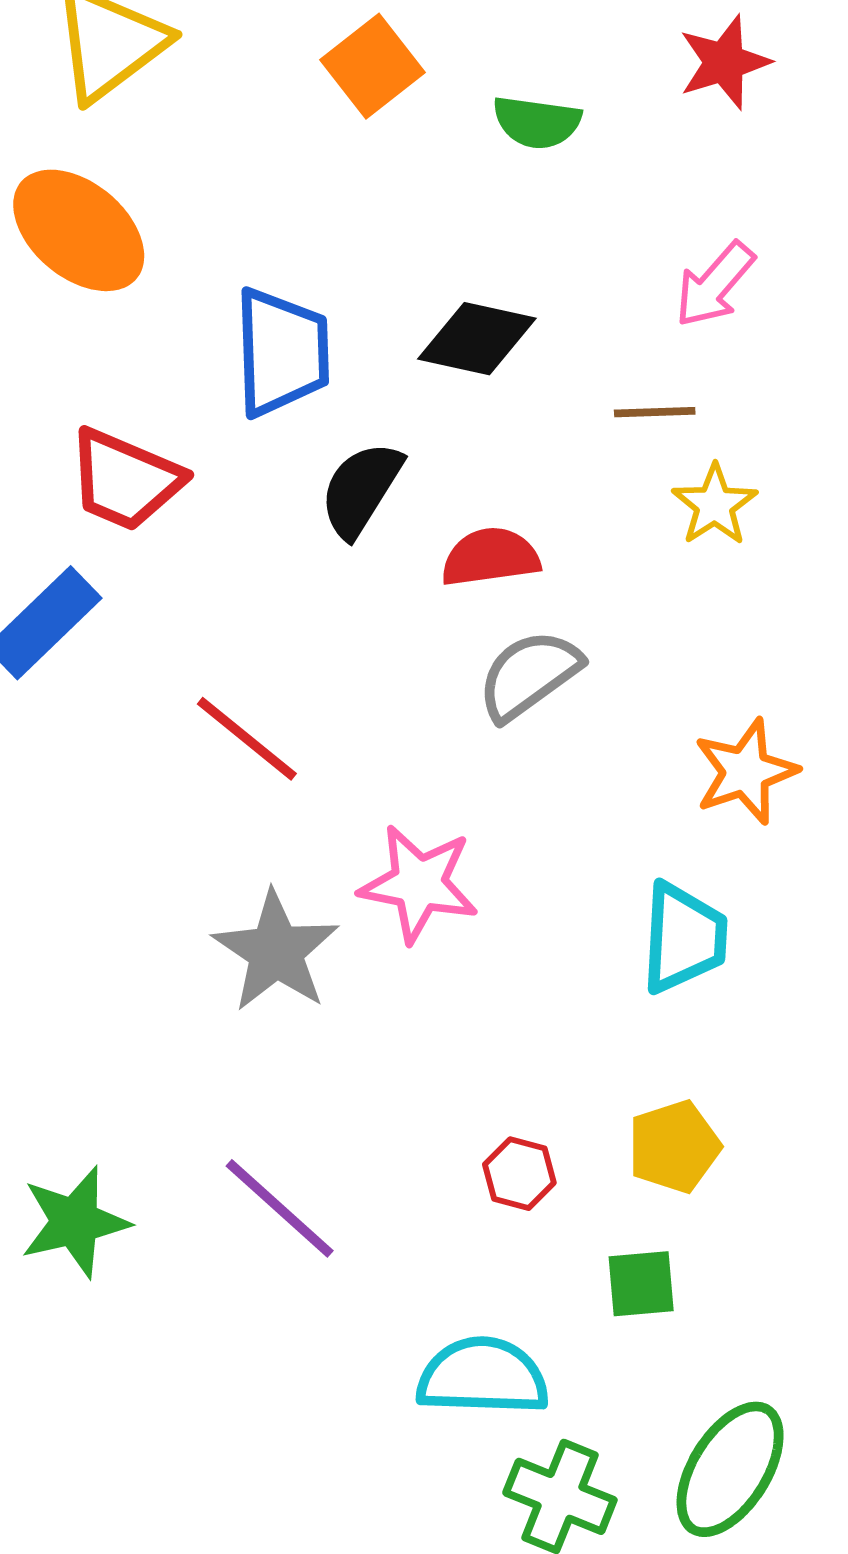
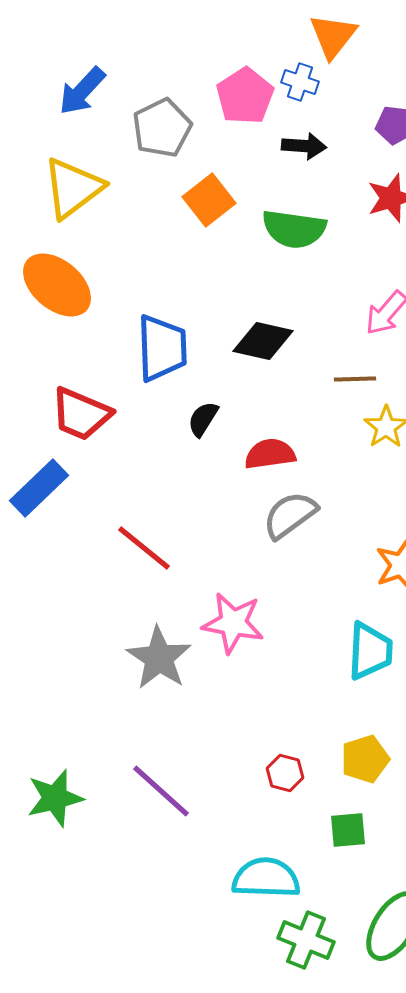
green semicircle: (537, 122) -> (294, 229), size x1.4
black semicircle: (361, 489) -> (203, 419), size x0.7

